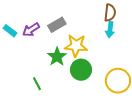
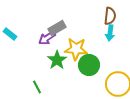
purple arrow: (31, 30) -> (47, 38), moved
green circle: (81, 70) -> (89, 65), moved

